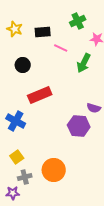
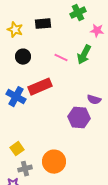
yellow star: (15, 29) -> (15, 30), moved
pink line: (61, 48) -> (61, 58), moved
blue cross: (16, 121) -> (16, 97), moved

